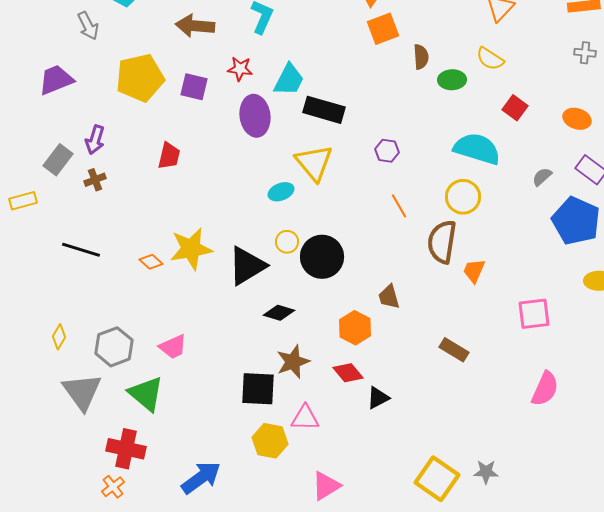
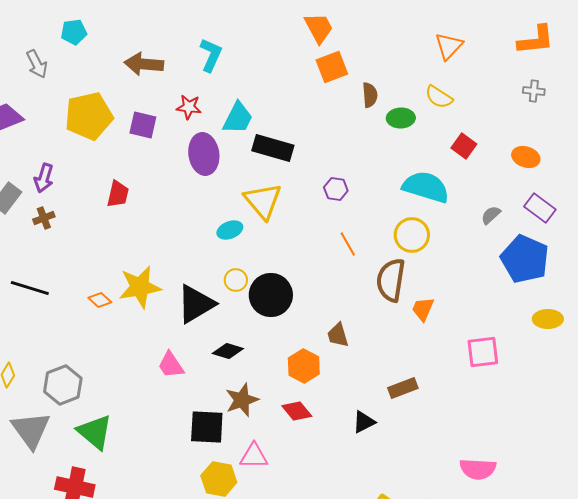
pink trapezoid: (173, 347) -> (171, 365), moved, turned 80
brown rectangle: (454, 350) -> (403, 388), turned -52
pink semicircle: (545, 389) -> (478, 469), moved, turned 69
black triangle: (378, 398) -> (364, 422), moved

